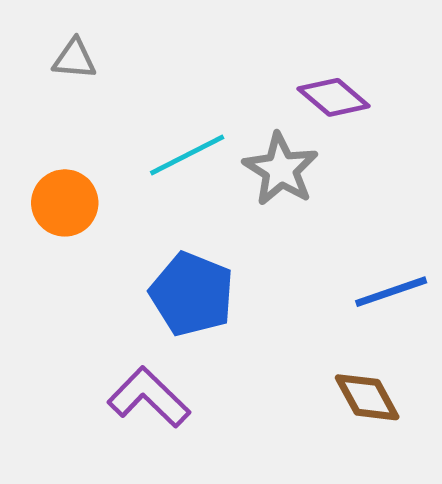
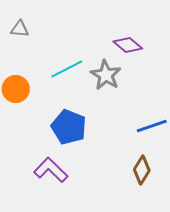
brown diamond: (367, 397) -> (142, 170), turned 60

